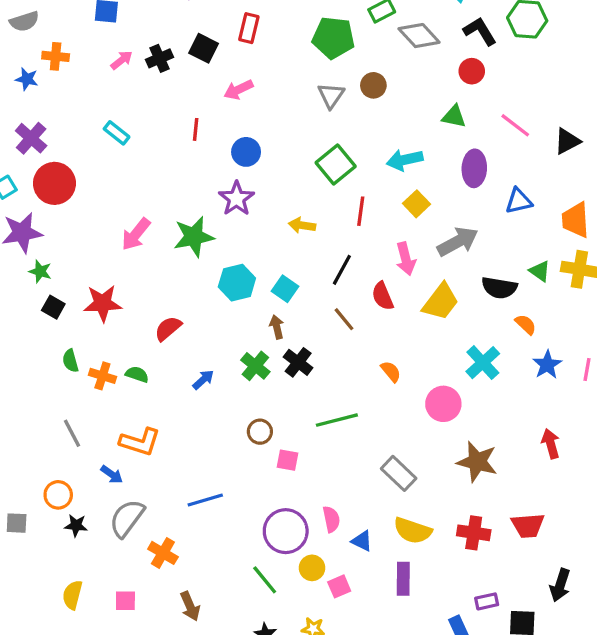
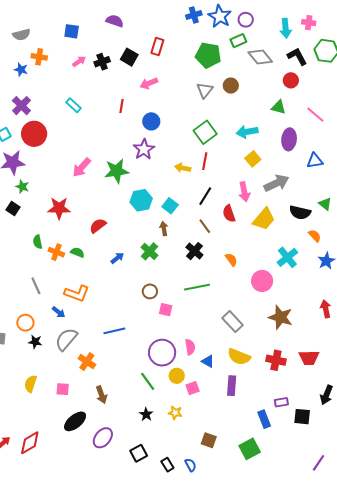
red line: (361, 211) -> (205, 161), moved
black square: (53, 307) -> (13, 208), moved
black cross: (298, 362) -> (194, 251), moved

